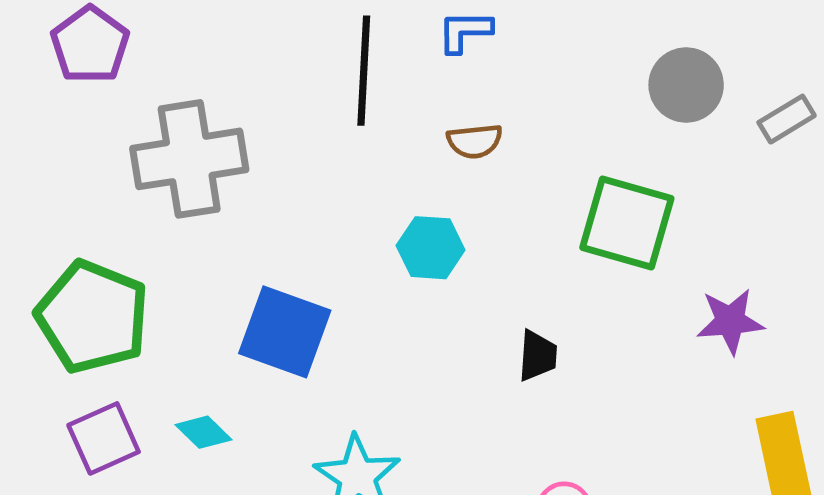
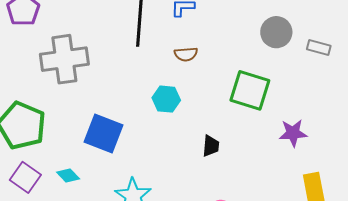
gray rectangle: (787, 119) -> (319, 48), turned 45
purple square: (104, 438) -> (25, 177), turned -32

